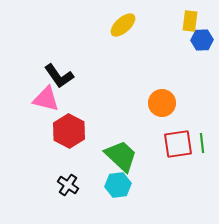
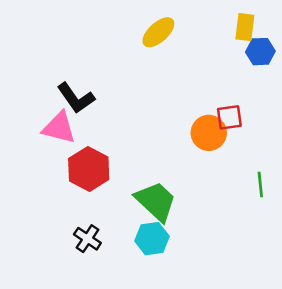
red square: (178, 144) -> (229, 117), moved, size x0.7

